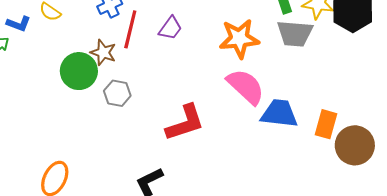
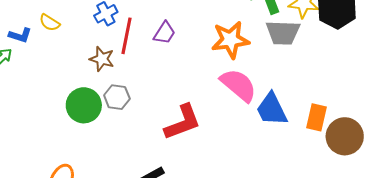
green circle: (79, 71) -> (84, 105), moved
blue trapezoid: (279, 113) -> (272, 109), turned -120

